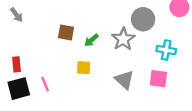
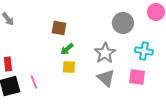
brown square: (66, 32) -> (59, 28), moved
gray star: (123, 39) -> (105, 53), moved
green arrow: (91, 40) -> (67, 49), moved

